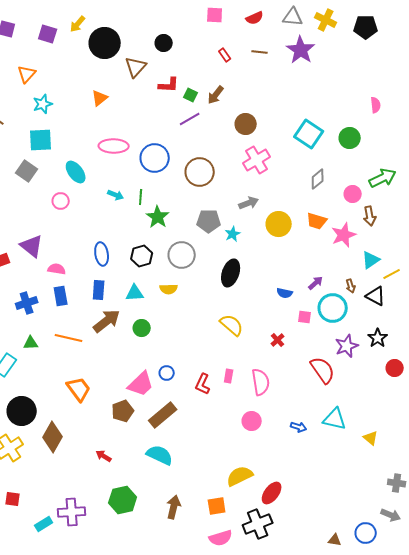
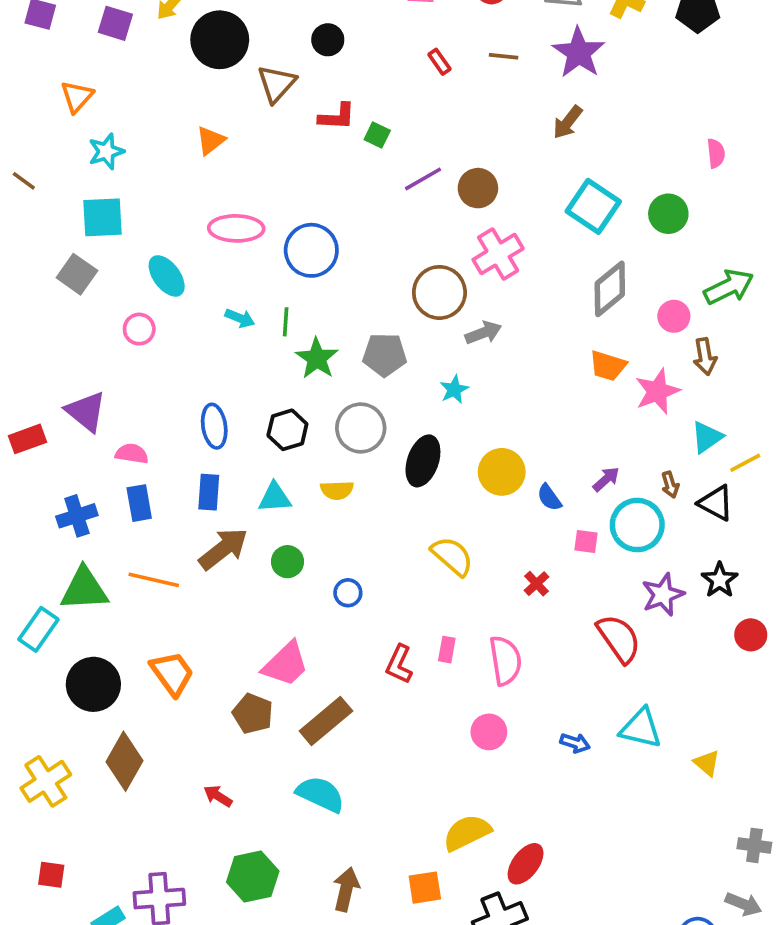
brown arrow: (216, 95) -> (568, 122), moved
purple line: (190, 119) -> (423, 179), moved
brown circle: (200, 172) -> (439, 292), moved
gray diamond: (318, 179) -> (610, 289), size x1.4
gray pentagon: (209, 221) -> (385, 355), moved
yellow circle: (279, 224) -> (502, 472), moved
black ellipse: (231, 273) -> (423, 461), moved
blue semicircle: (285, 293) -> (549, 498), turned 42
green triangle: (31, 343) -> (84, 589), size x1.8
blue circle: (167, 373) -> (348, 593), moved
black circle: (22, 411) -> (93, 684), moved
brown pentagon: (123, 411) -> (253, 714), turned -30

